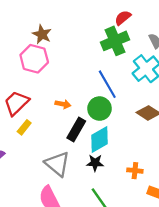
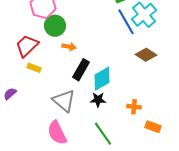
blue line: (107, 84) -> (126, 22), moved
green circle: (99, 109) -> (55, 26), moved
yellow rectangle: (24, 127) -> (34, 68), turned 72

